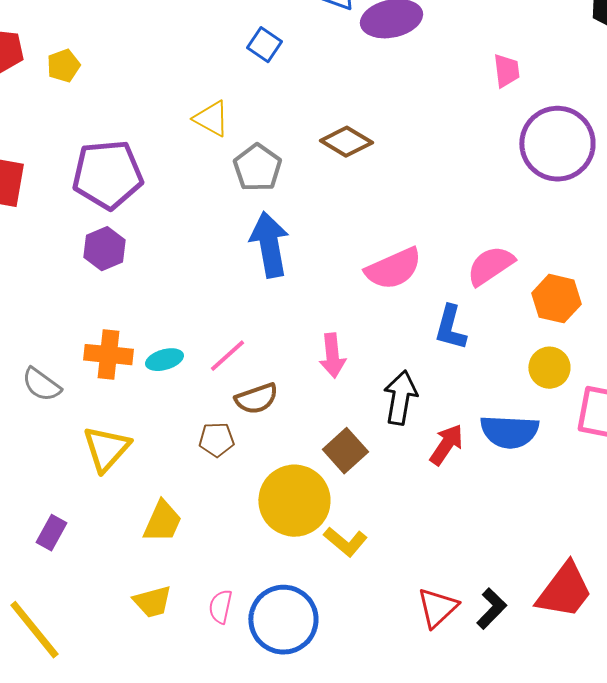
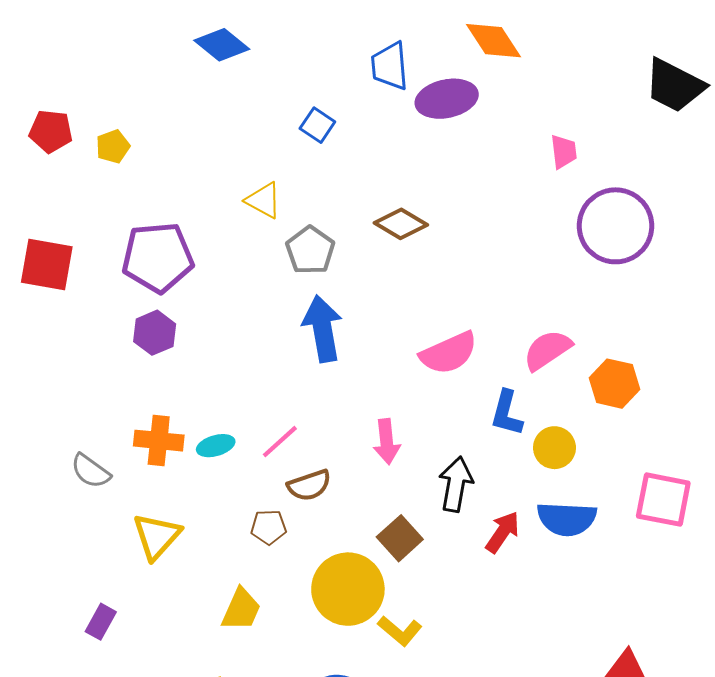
yellow circle: (549, 368) -> (554, 448), moved
yellow trapezoid: (162, 522) -> (241, 609), moved

